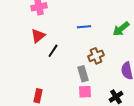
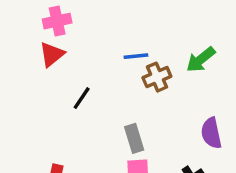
red triangle: (38, 36) -> (52, 54), moved
brown cross: (96, 56) -> (157, 77), moved

